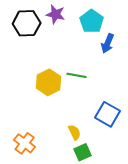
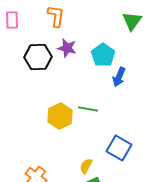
yellow semicircle: (75, 132) -> (86, 166), turned -126

